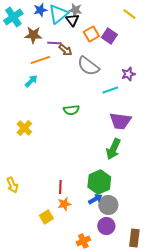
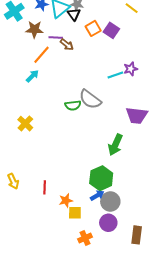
orange line: (40, 60) -> (42, 55), turned -30
gray semicircle: (88, 66) -> (90, 99), moved
cyan line: (110, 90) -> (115, 75), moved
purple trapezoid: (120, 121) -> (137, 115), moved
red line: (60, 187) -> (45, 187), moved
yellow square: (46, 217) -> (75, 213), moved, turned 32

